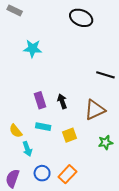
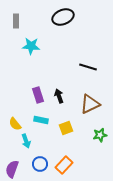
gray rectangle: (15, 10) -> (16, 21), moved, turned 64
black ellipse: (81, 18) -> (63, 17), moved, turned -45
black line: (105, 75) -> (88, 67), moved

